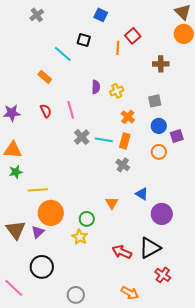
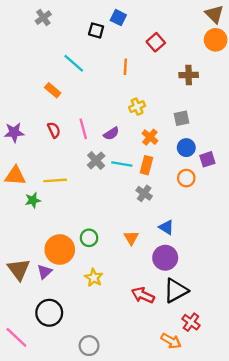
black square: (84, 40) -> (96, 30), moved
orange line: (118, 48) -> (125, 67), moved
purple semicircle: (96, 87) -> (111, 134), moved, turned 56
green star: (16, 172) -> (33, 200), moved
yellow line: (38, 190) -> (55, 180), moved
purple circle: (162, 214) -> (165, 258), moved
green circle: (87, 219) -> (89, 238), moved
orange arrow: (130, 293) -> (171, 341), moved

